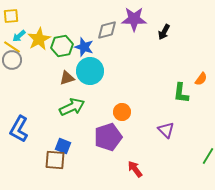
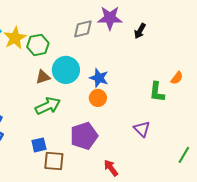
blue star: (84, 47) -> (99, 78), moved
orange circle: (122, 112) -> (98, 98), moved
blue square: (63, 146) -> (39, 145), turned -35
brown square: (55, 160) -> (54, 161), moved

